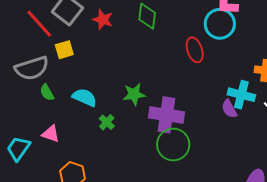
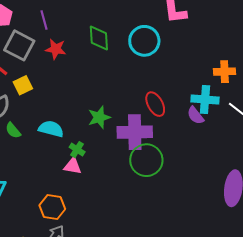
cyan circle: (220, 24) -> (144, 41), moved
red ellipse: (195, 50) -> (155, 104), moved
pink triangle: (51, 134) -> (73, 166), moved

